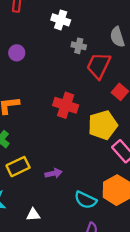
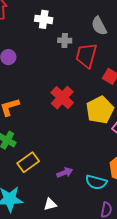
red cross: (66, 105) -> (62, 98), turned 35
purple arrow: (54, 173) -> (65, 173), moved

